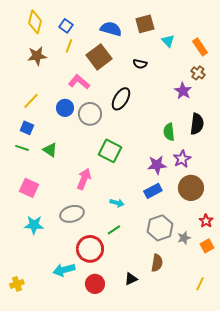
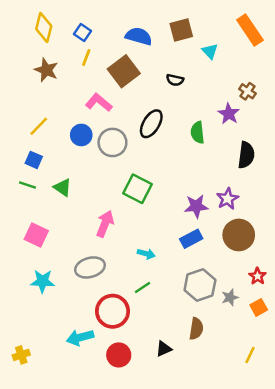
orange rectangle: (200, 47) -> (250, 30), moved, size x1.4
brown star: (37, 56) -> (46, 70), turned 30
green semicircle: (169, 132) -> (197, 132), moved

